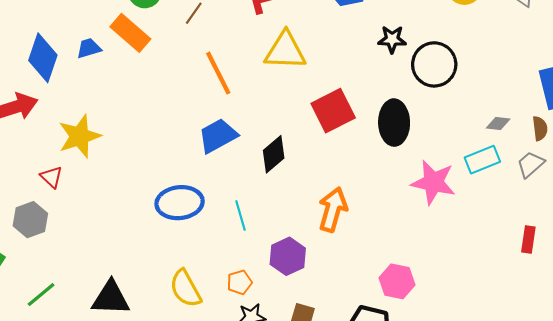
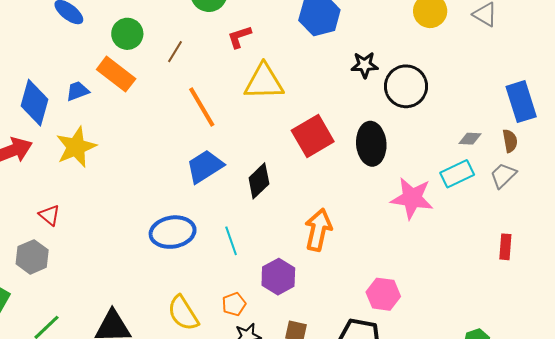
yellow star: (79, 136) -> (76, 147), moved

